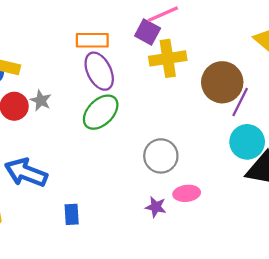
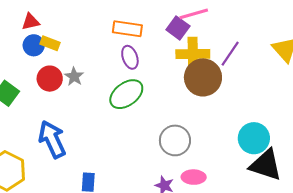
purple ellipse: (99, 71) -> (130, 57), size x0.7
brown circle: (222, 82) -> (203, 77), moved
purple line: (240, 102) -> (230, 54), moved
blue arrow: (26, 173) -> (52, 139), turned 36

